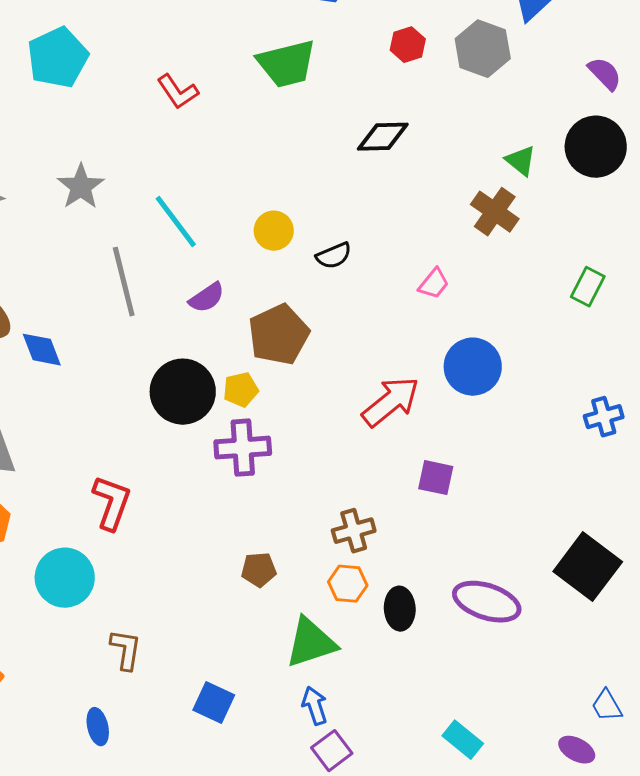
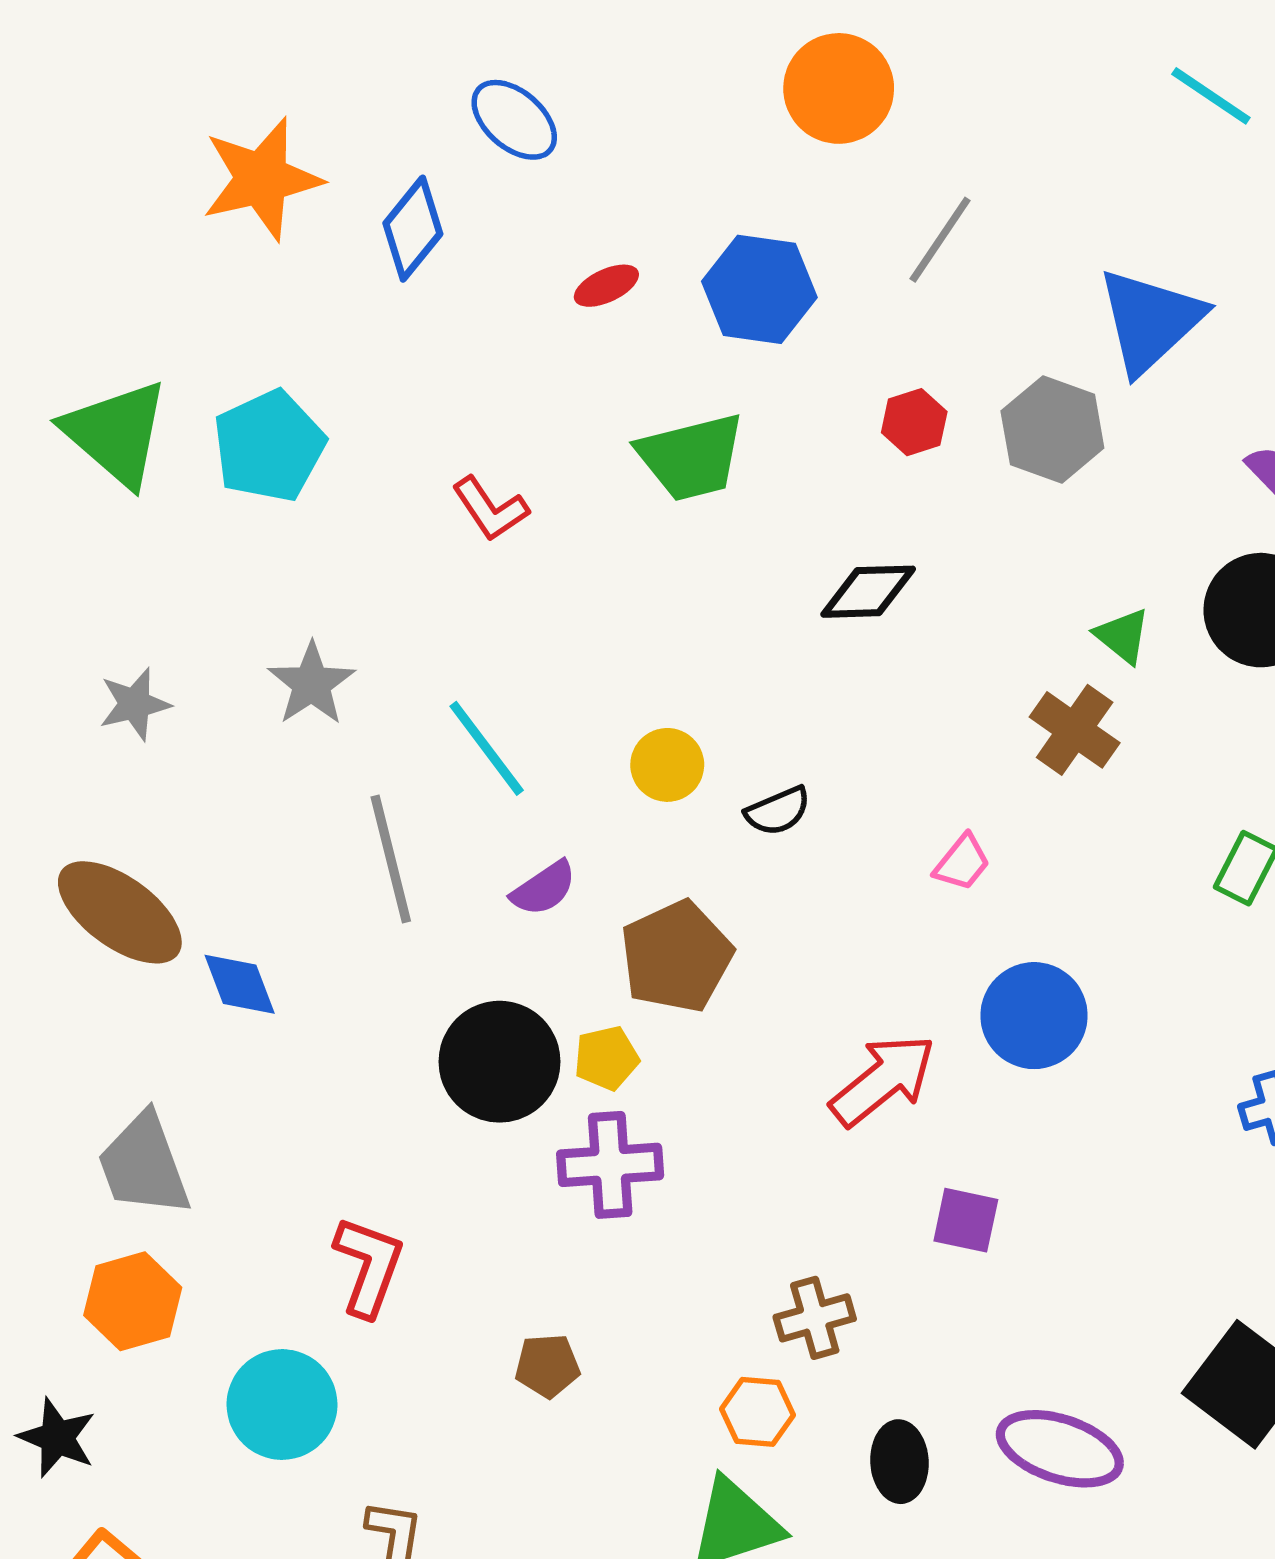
brown pentagon: (259, 570) -> (547, 1366), moved
orange hexagon: (348, 584) -> (758, 1412), moved

